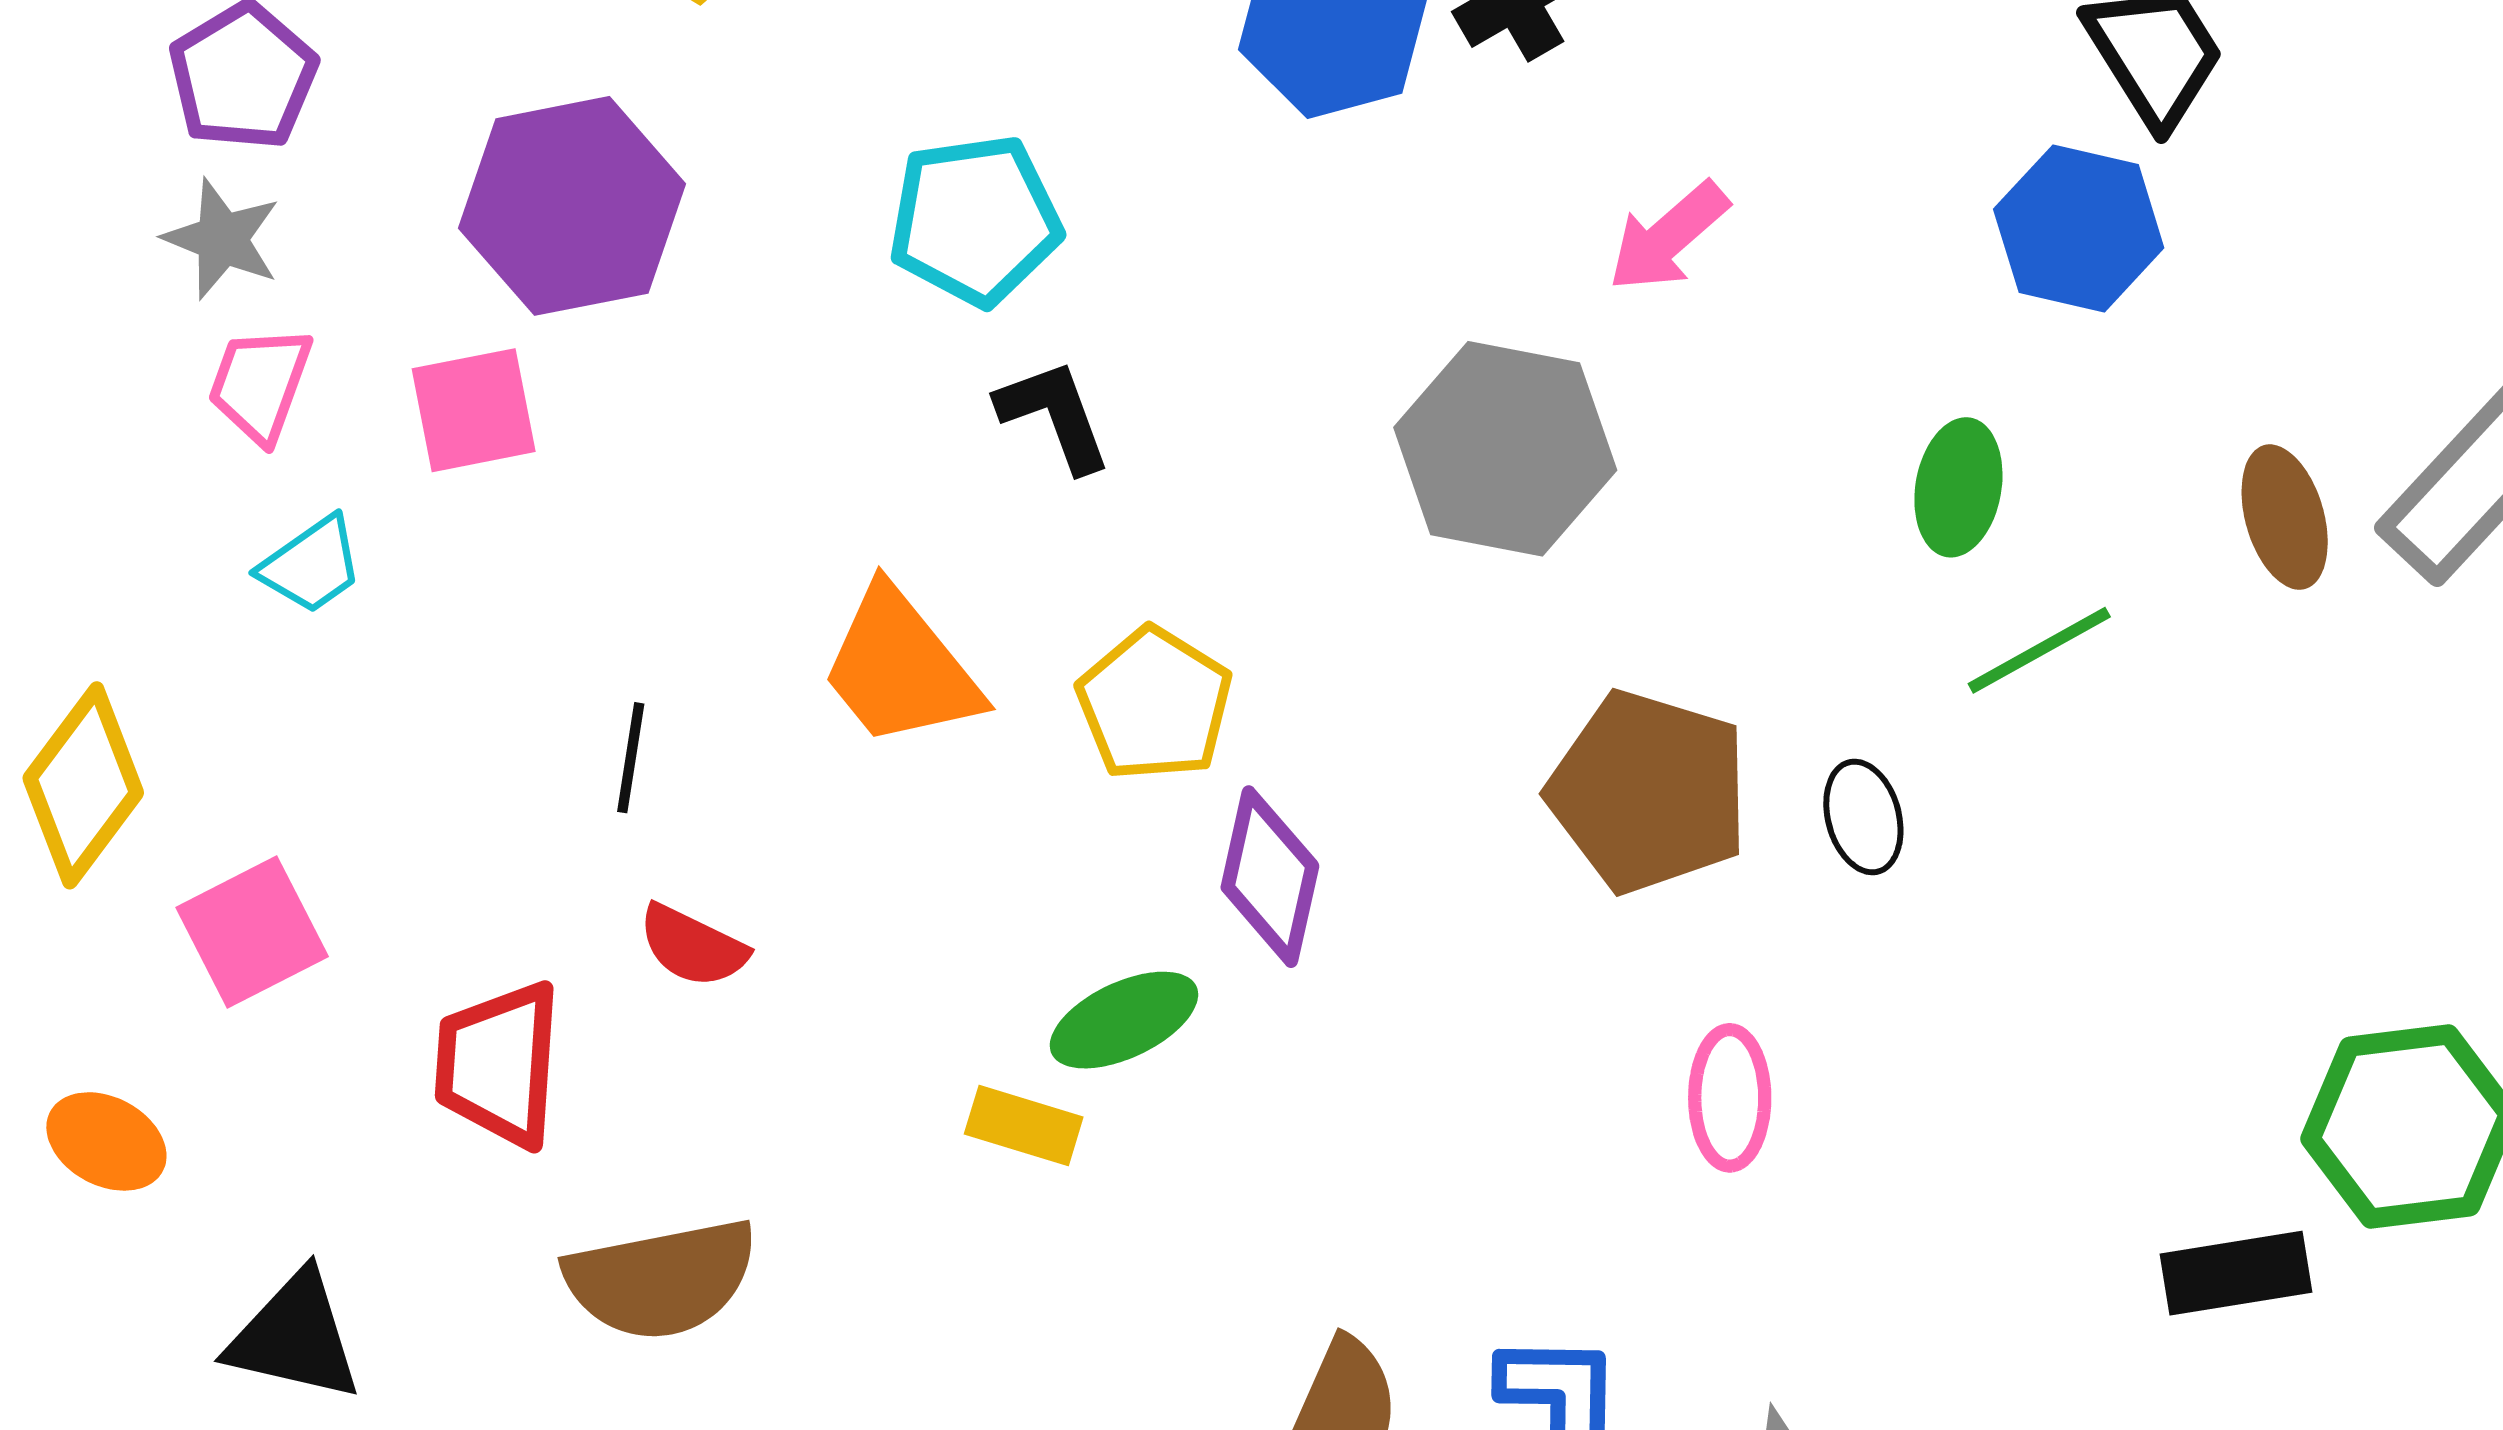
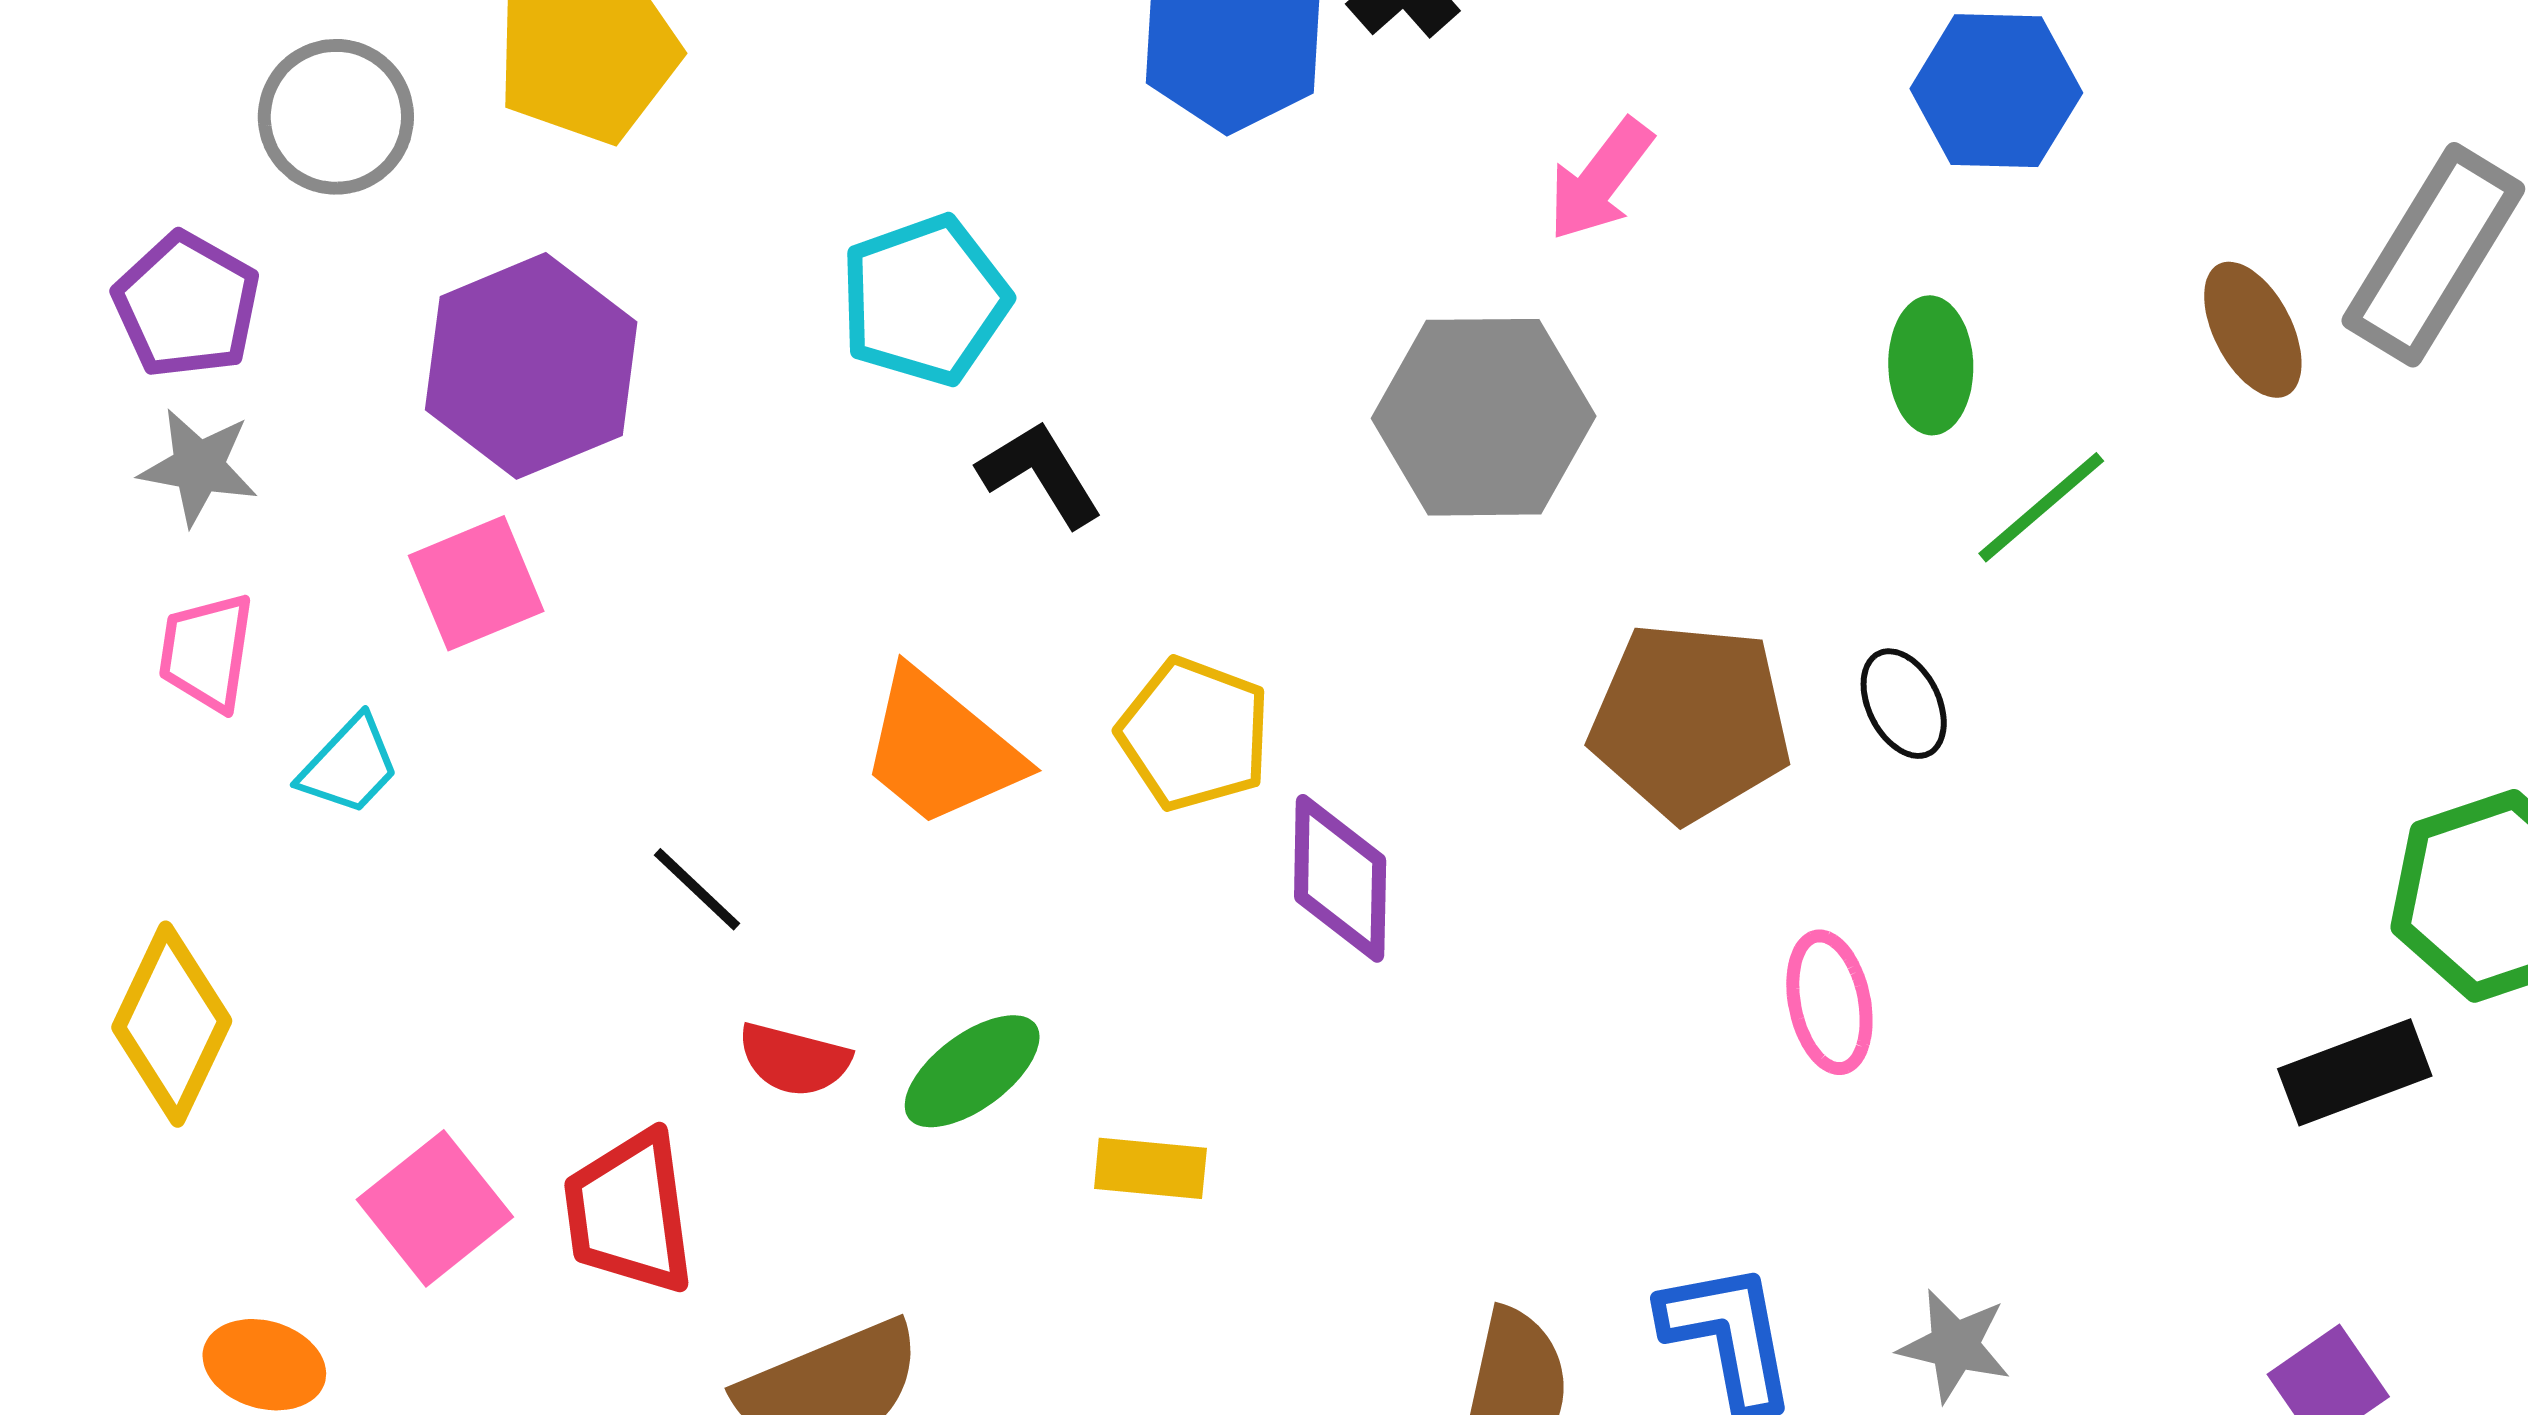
pink trapezoid: (260, 384) -> (207, 652), moved
black line: (631, 758) -> (697, 889), turned -44
pink square: (252, 932) -> (435, 1208), moved
green ellipse: (1124, 1020) -> (972, 1071), moved

